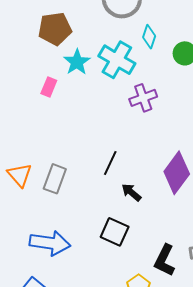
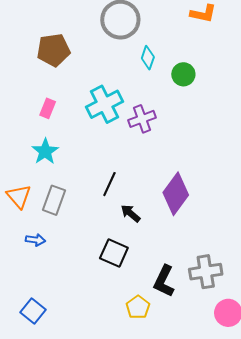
cyan cross: (117, 60) -> (104, 104), moved, turned 33
cyan star: (77, 62) -> (45, 151), moved
blue arrow: (50, 243) -> (35, 240), moved, size x0.5

